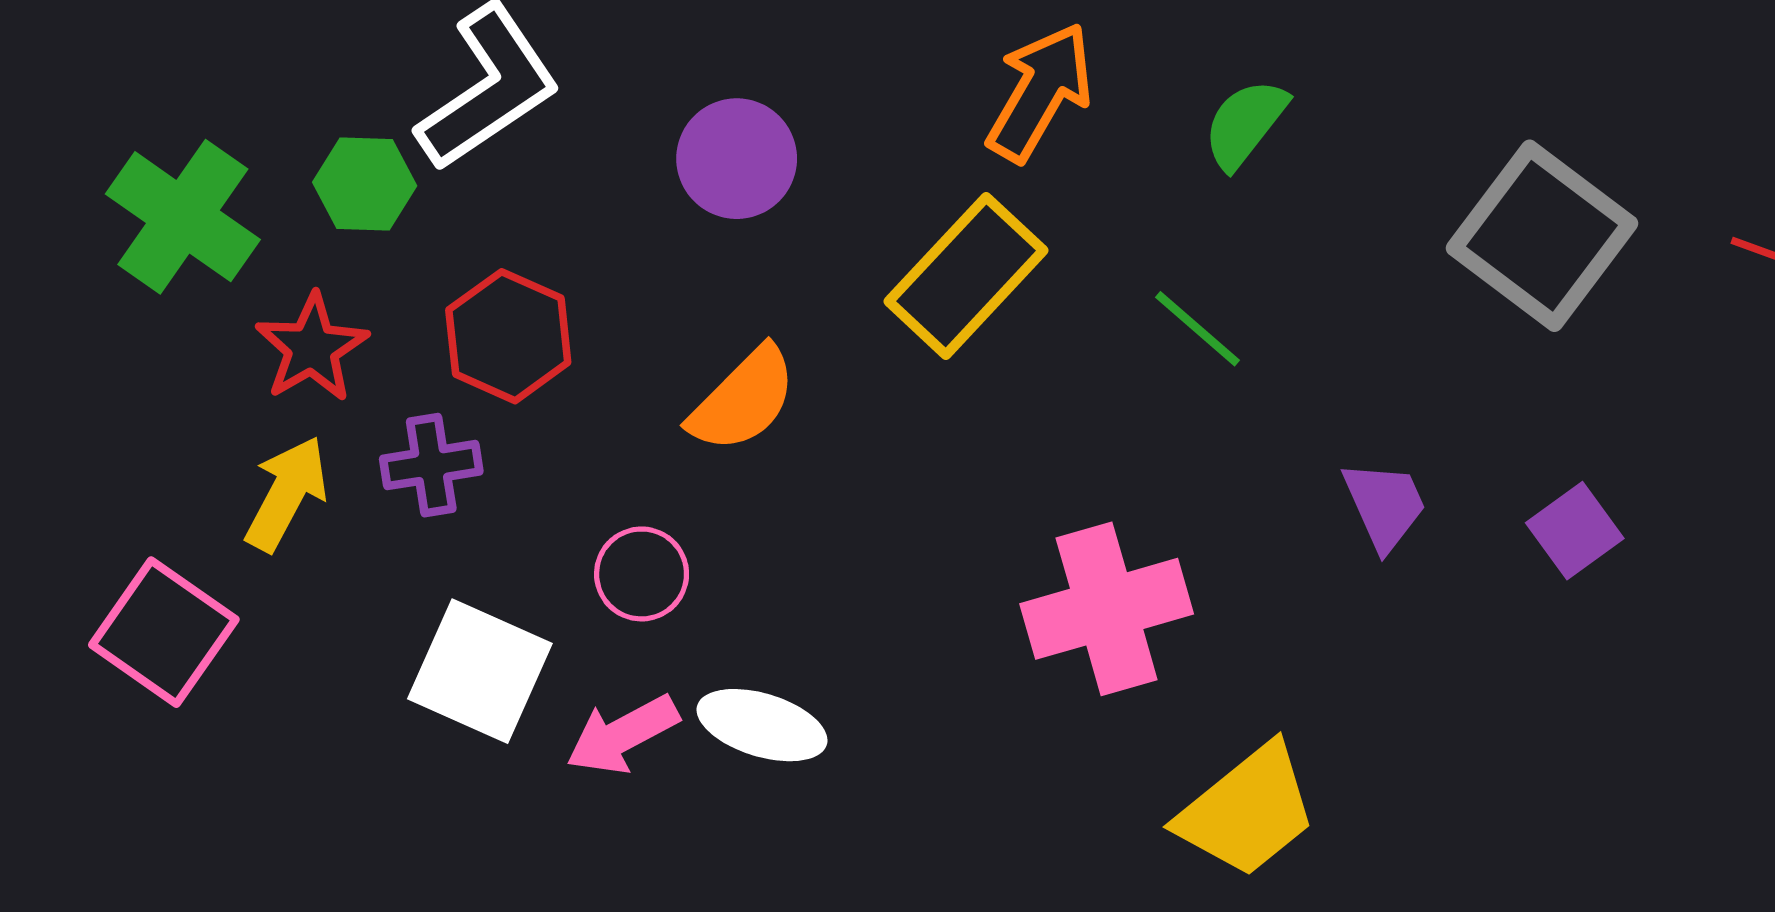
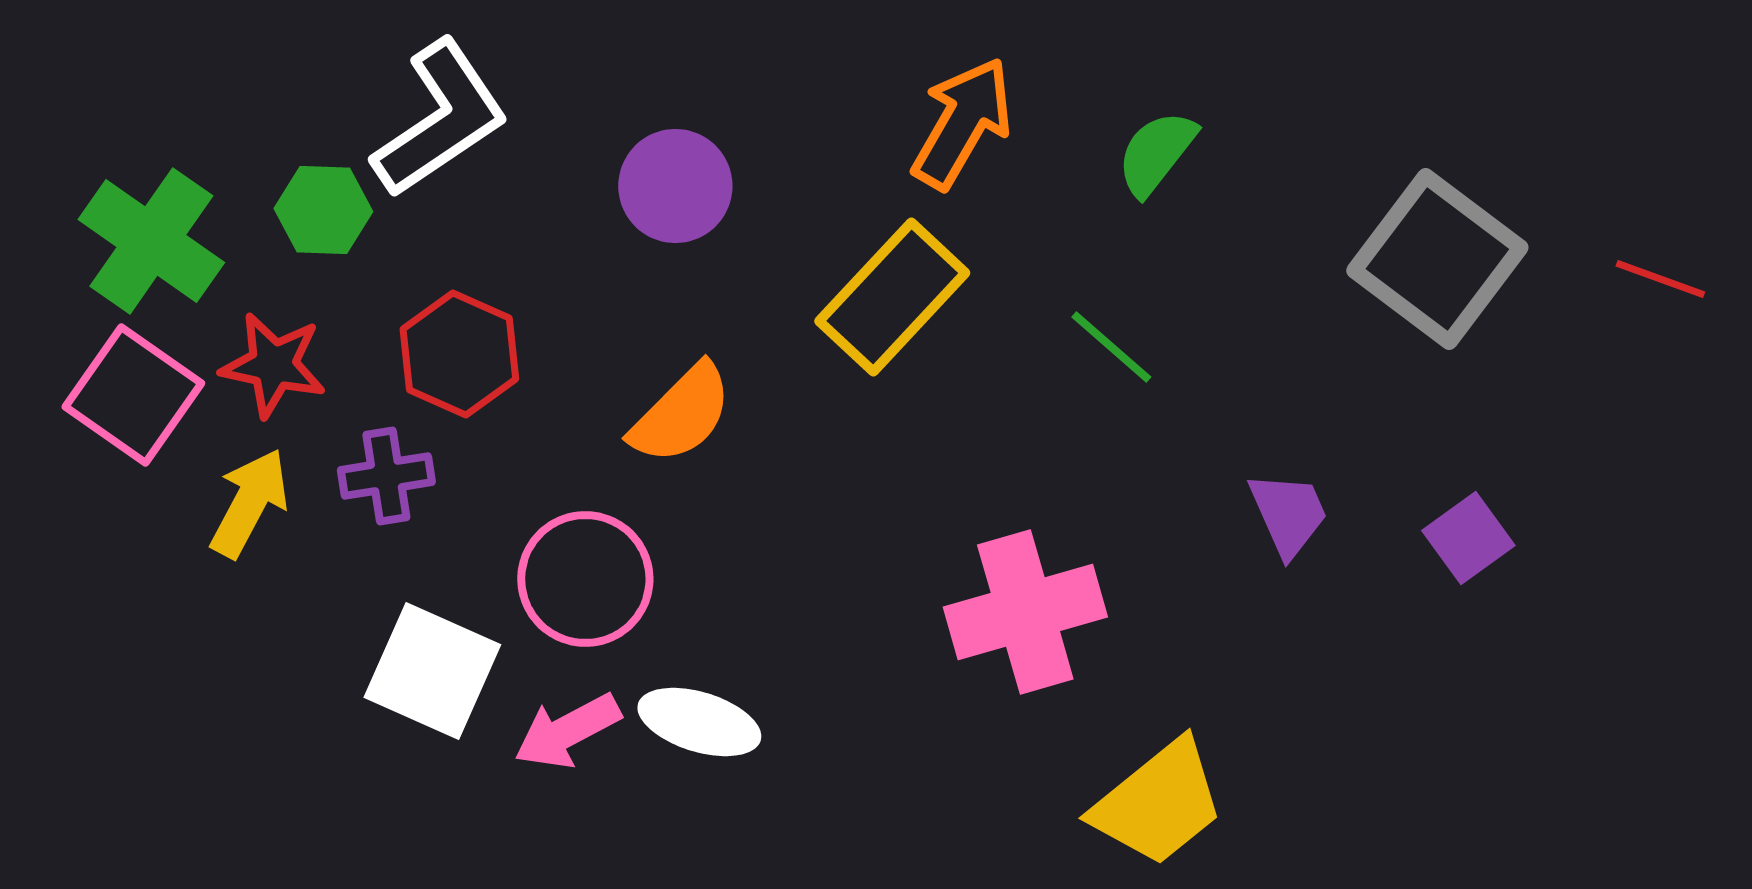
red star: (312, 348) -> (273, 365), turned -30
pink circle: (642, 574) -> (585, 579), size x1.5
pink square: (164, 632) -> (133, 395), moved

